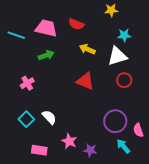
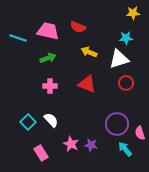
yellow star: (111, 10) -> (133, 13), moved
pink cross: (27, 83) -> (50, 86), moved, turned 32
pink rectangle: (39, 150) -> (41, 153), turned 49
purple star: (90, 150) -> (91, 145), moved

